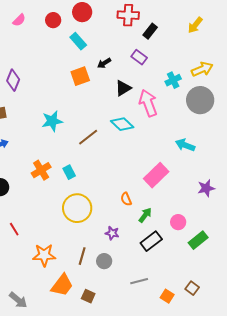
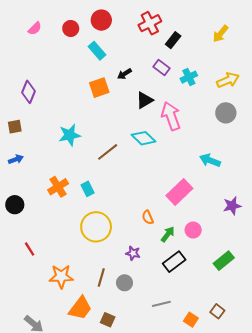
red cross: (128, 15) -> (150, 23), turned -30
cyan cross: (173, 80) -> (189, 77), moved
gray circle: (200, 100) -> (226, 113), size x0.7
pink circle: (178, 222) -> (193, 230), moved

